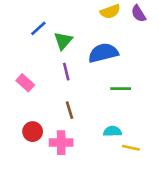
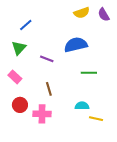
green triangle: (63, 41) -> (19, 48), moved
purple line: (66, 72) -> (47, 59), turned -56
pink rectangle: (25, 83) -> (15, 77), moved

